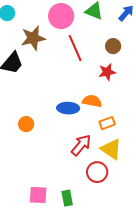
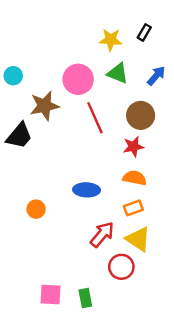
brown circle: (113, 46) -> (141, 115), size x1.5
orange semicircle: (92, 101) -> (135, 178), moved

